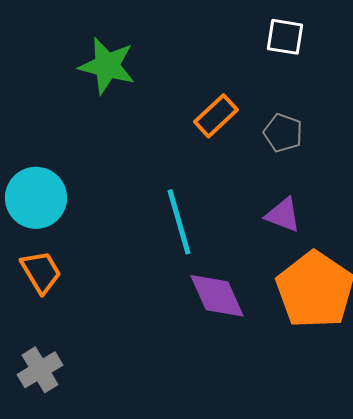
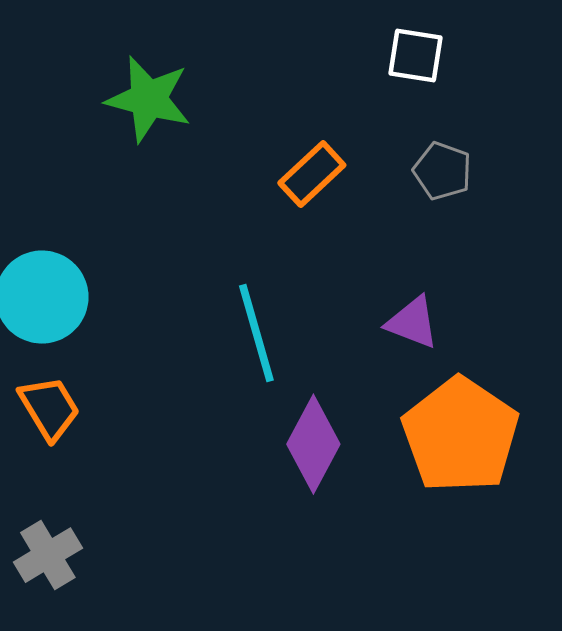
gray pentagon: (283, 133) -> (442, 171), moved
purple diamond: (217, 296) -> (313, 444), turned 52

